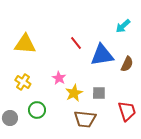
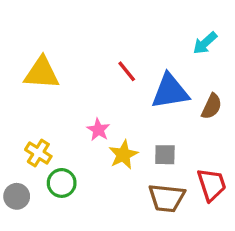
yellow cross: (23, 82) -> (38, 153), moved
brown trapezoid: (85, 119) -> (167, 198), moved

